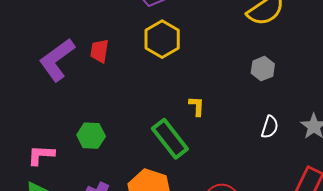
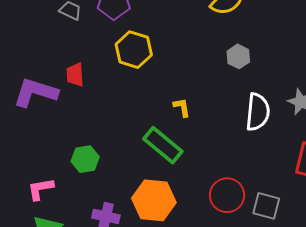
purple L-shape: (57, 60) -> (35, 92), turned 66
white semicircle: (270, 127) -> (258, 112), size x1.6

